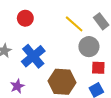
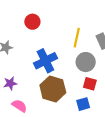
yellow line: (74, 24) -> (77, 38), turned 48
blue cross: (33, 56) -> (45, 61), moved

